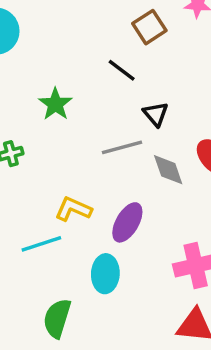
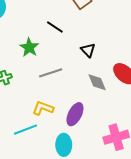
black line: (122, 70) -> (55, 27), moved
gray line: (122, 147) -> (51, 73), moved

